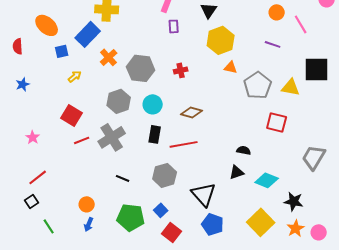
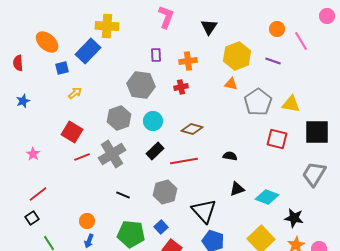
purple rectangle: (174, 26) -> (156, 55), moved
yellow hexagon: (221, 40) -> (237, 56), moved
orange cross: (109, 57) -> (188, 61), moved, turned 36
black square: (317, 69) -> (317, 132), moved
black rectangle: (155, 134) -> (155, 151), turned 36
black semicircle: (244, 150) -> (230, 156), moved

